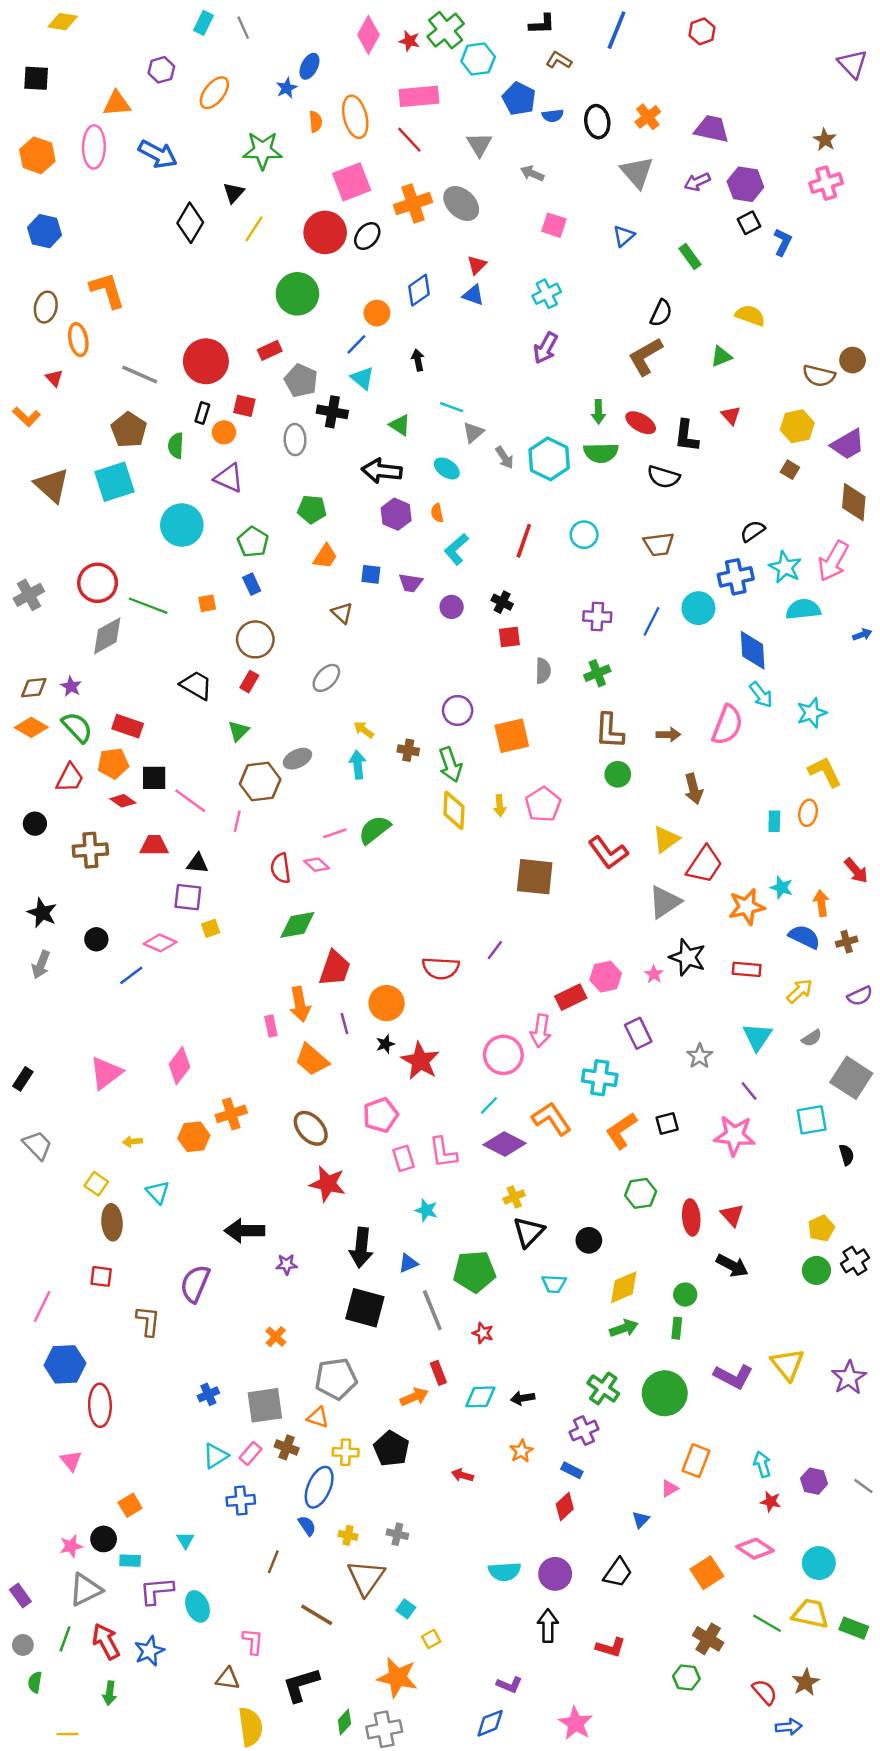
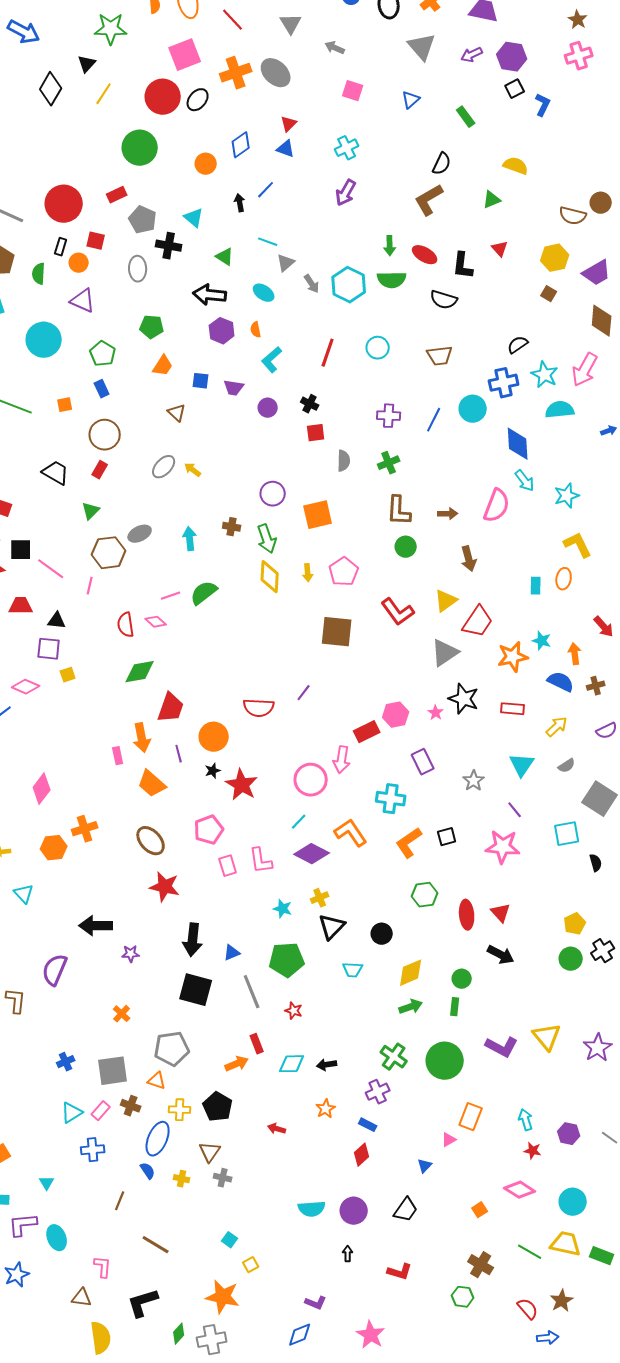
blue line: (356, 344) -> (266, 190), moved
yellow arrow: (364, 730) -> (193, 470), moved
cyan star: (426, 1210) -> (283, 909), moved
orange square: (707, 1573) -> (480, 1210), size x0.6
brown triangle: (366, 1578) -> (210, 1152), moved, size x0.7
black arrow: (548, 1626) -> (348, 1254), size x0.6

